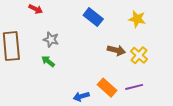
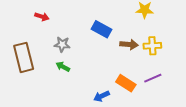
blue rectangle: (93, 17) -> (102, 29), moved
yellow cross: (139, 55) -> (152, 46), turned -36

